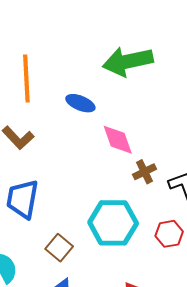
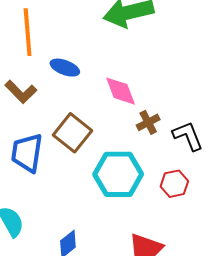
blue ellipse: (80, 103) -> (65, 68), moved
brown square: (59, 248) -> (73, 133), moved, size x1.4

